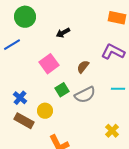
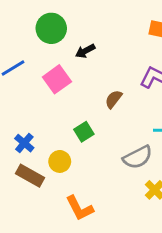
green circle: (25, 17) -> (51, 28), moved
pink square: (49, 64) -> (57, 79), moved
gray semicircle: (85, 95) -> (138, 157), moved

